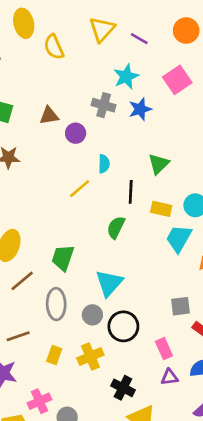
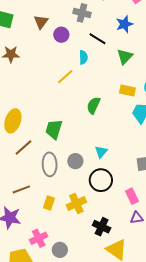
blue star: (140, 109) -> (124, 24), moved
brown triangle: (49, 116) -> (41, 22), turned -42
black line: (131, 192) -> (97, 39), moved, turned -60
cyan triangle: (109, 283) -> (101, 152), moved, size x0.6
gray circle: (92, 315) -> (75, 161), moved

